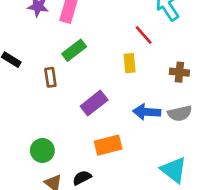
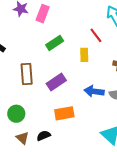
green rectangle: (74, 50) -> (55, 43), moved
brown rectangle: (50, 77) -> (27, 74), moved, size x1.5

